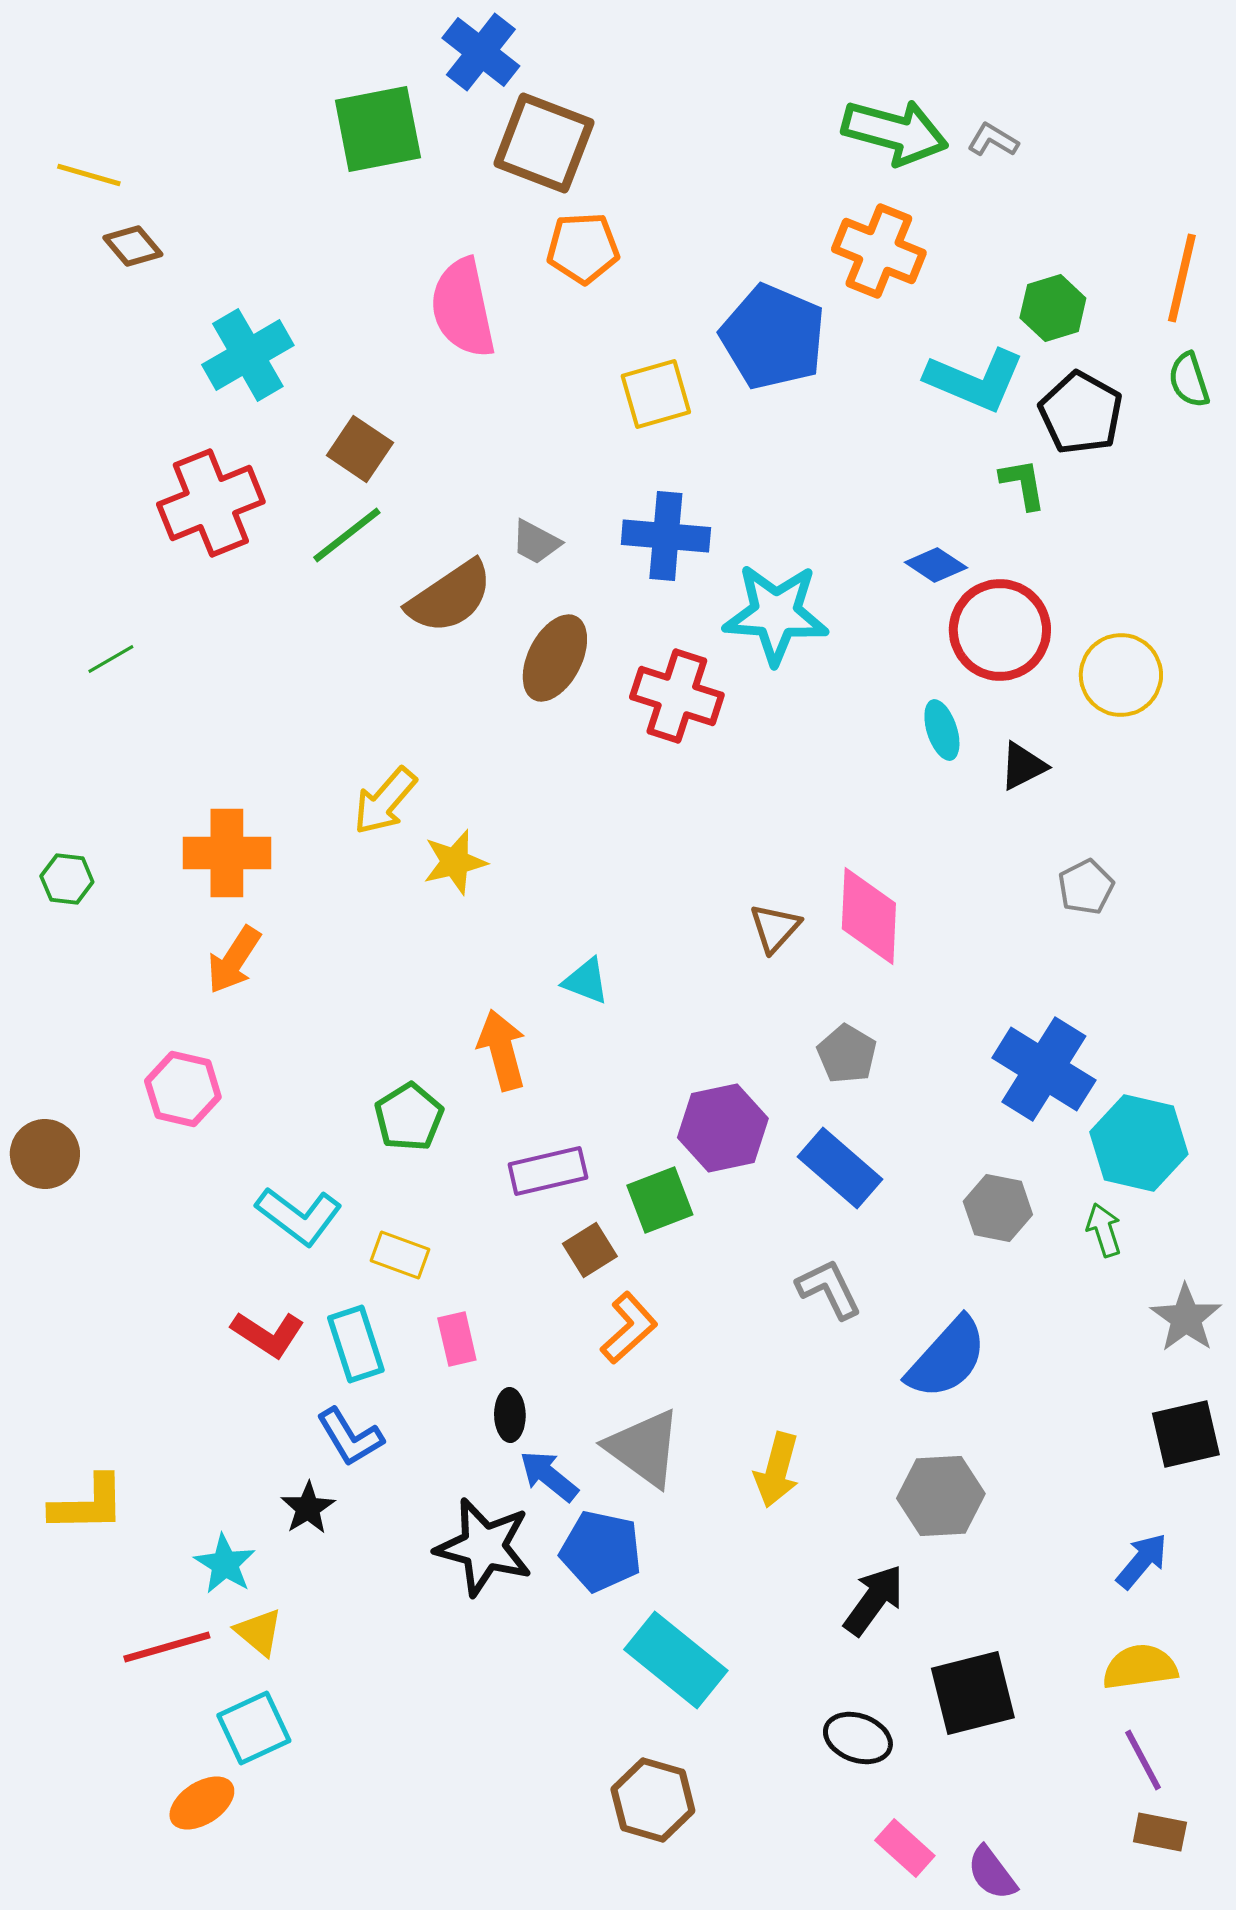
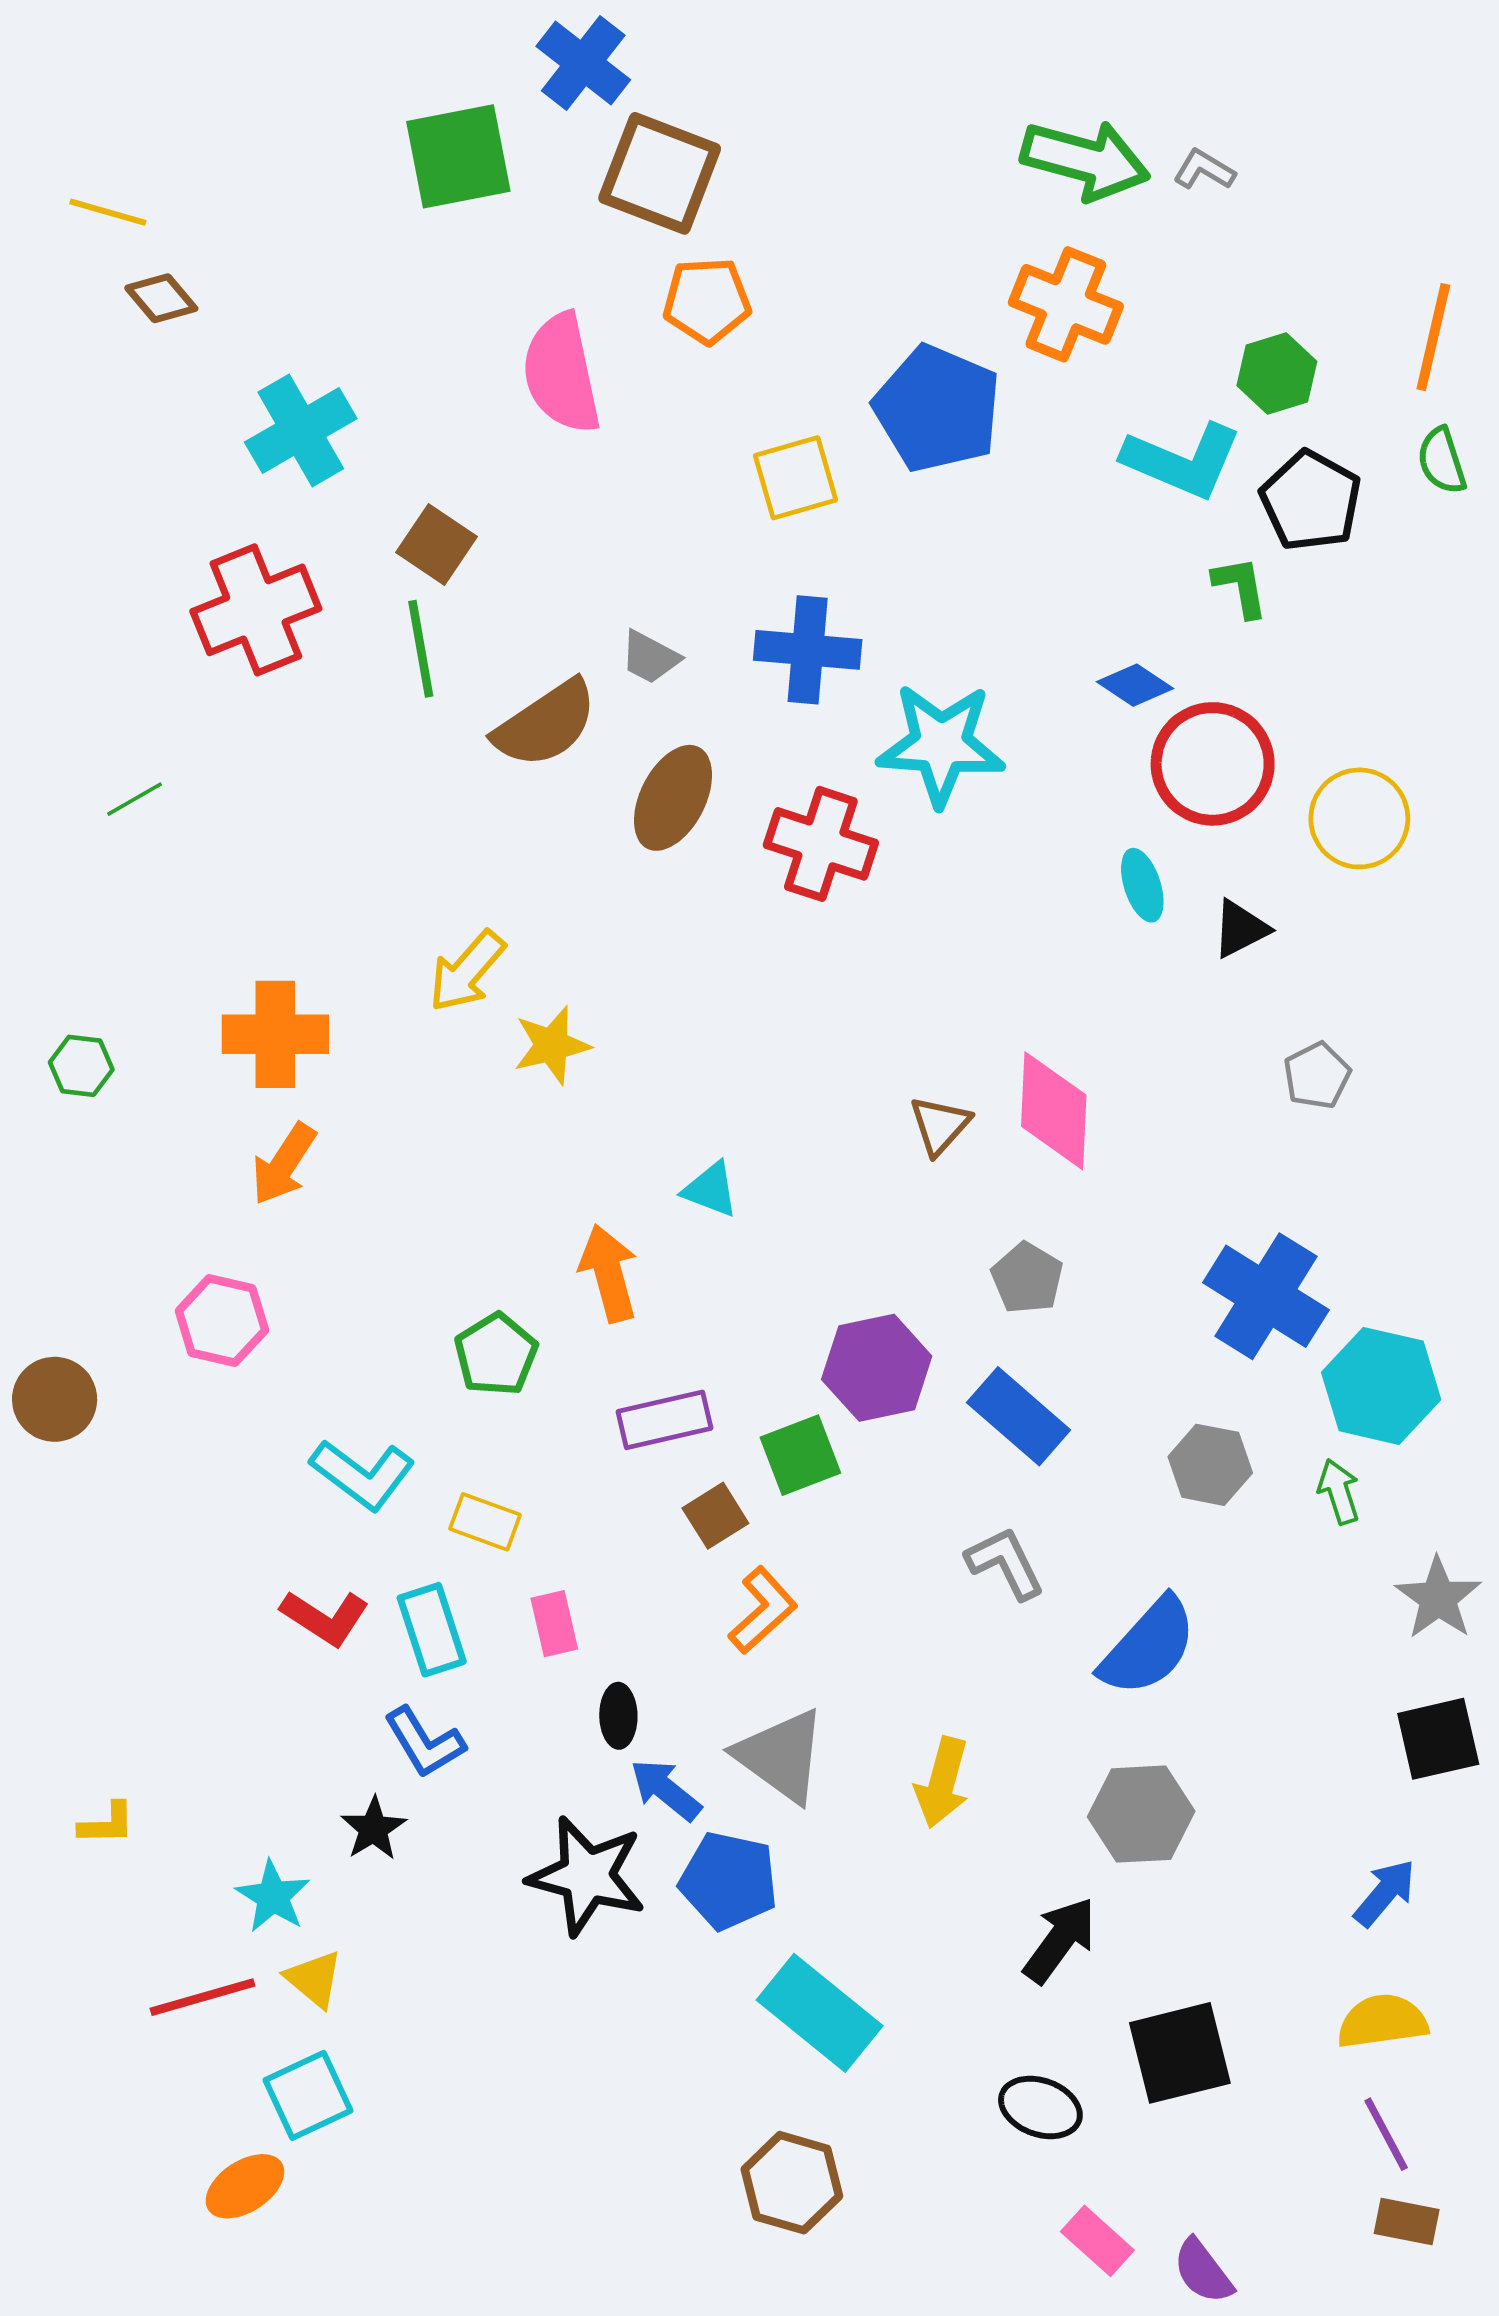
green line: (347, 535) -> (421, 649), turned -62
yellow L-shape: (88, 1504) -> (107, 1824), size x0.6

